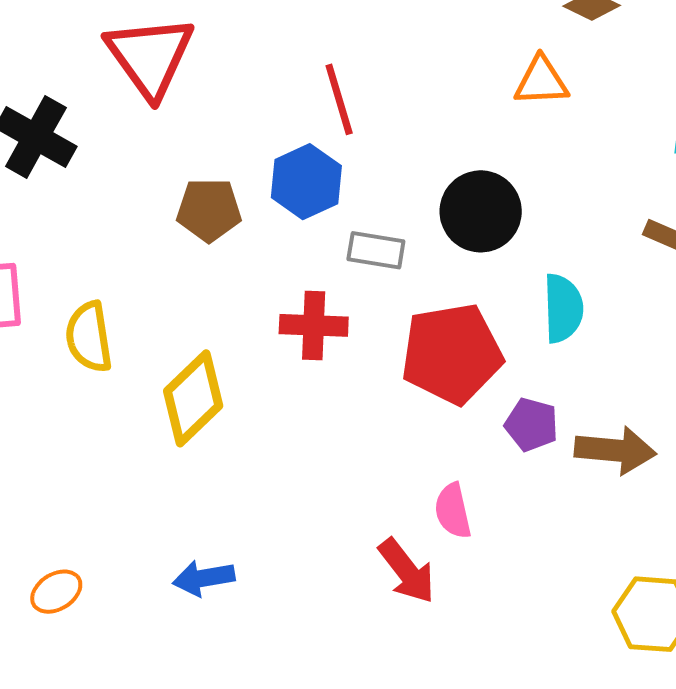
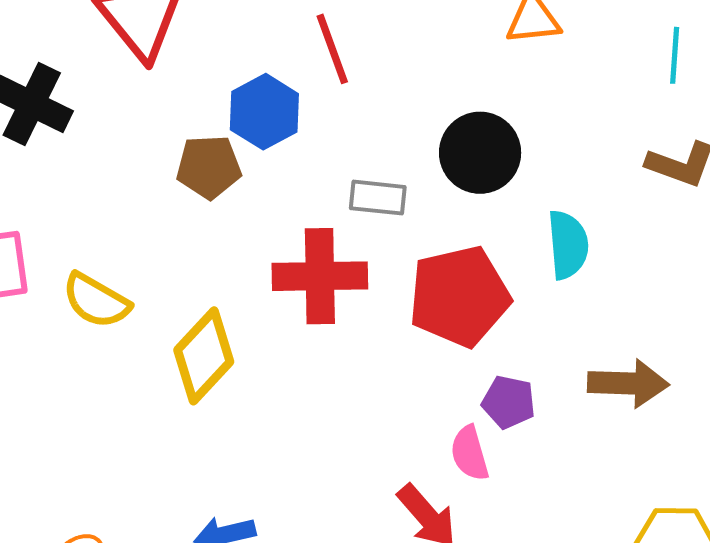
blue hexagon: (306, 182) -> (264, 112), moved
red cross: (314, 325) -> (320, 276), size x1.4
yellow semicircle: (89, 337) -> (96, 301), turned -48
purple pentagon: (531, 425) -> (509, 402), moved

